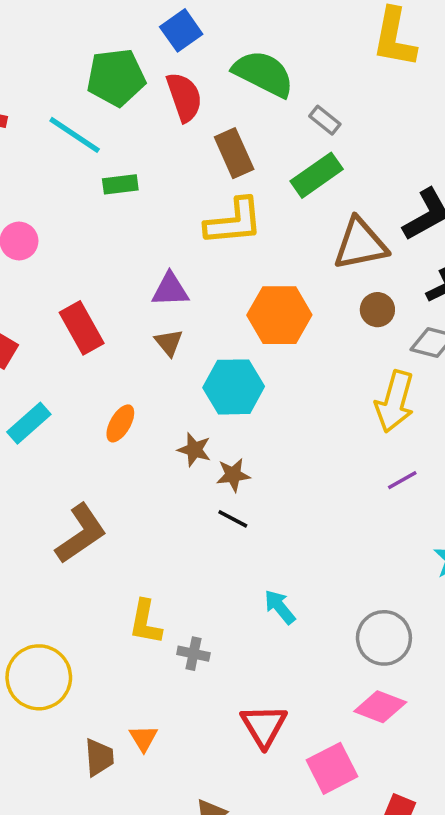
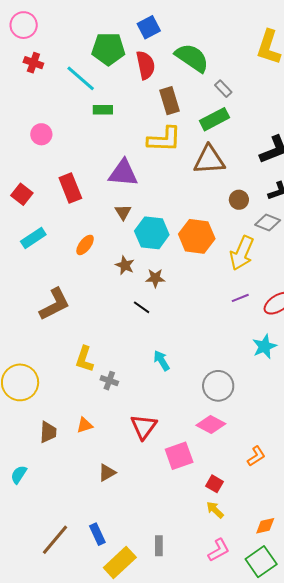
brown triangle: (360, 244) -> (209, 160), moved
purple triangle: (170, 290) -> (123, 173), size x1.4
orange hexagon: (279, 315) -> (197, 236), moved
brown triangle: (169, 343) -> (123, 212), moved
brown star: (233, 475) -> (155, 278), moved
orange triangle: (143, 738) -> (85, 425), moved, turned 36

